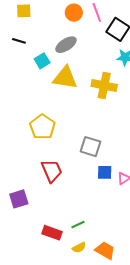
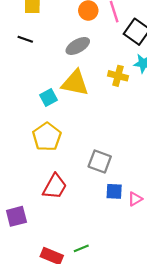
cyan square: (42, 61) -> (49, 97), moved
yellow cross: (104, 85) -> (118, 76), moved, size x0.7
red trapezoid: (52, 171) -> (55, 187), turned 50

